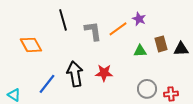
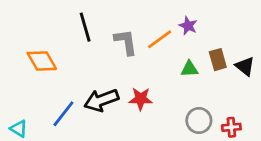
black triangle: (181, 49) -> (245, 66), turned 42
black arrow: (75, 74) -> (101, 100), turned -100

